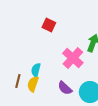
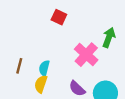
brown line: (18, 81) -> (19, 66), moved

